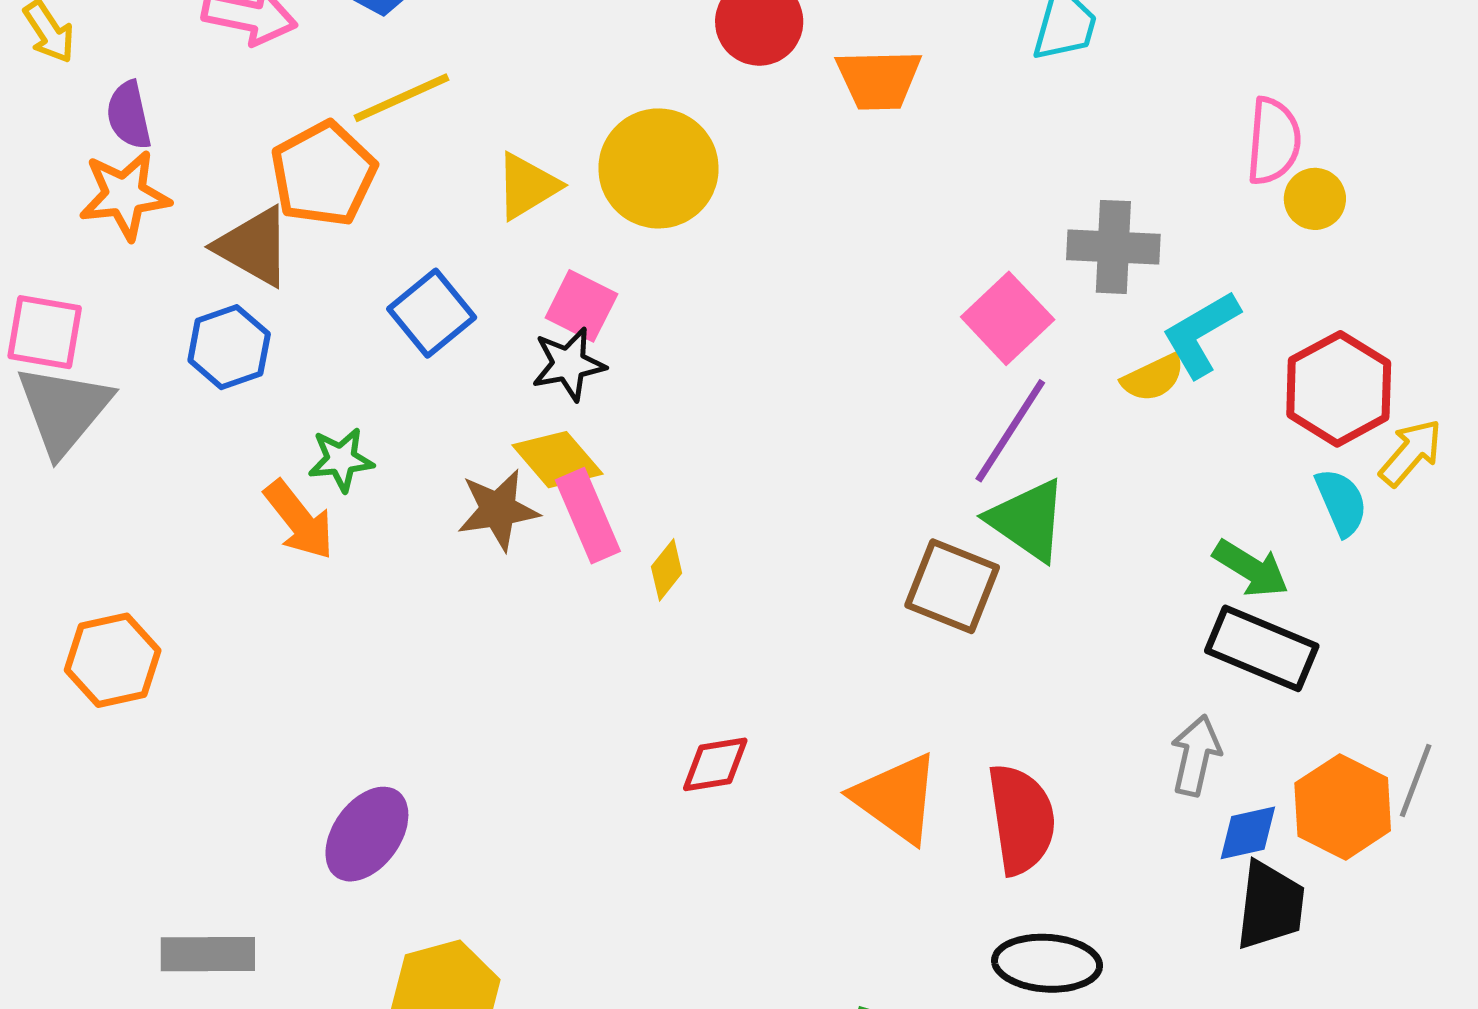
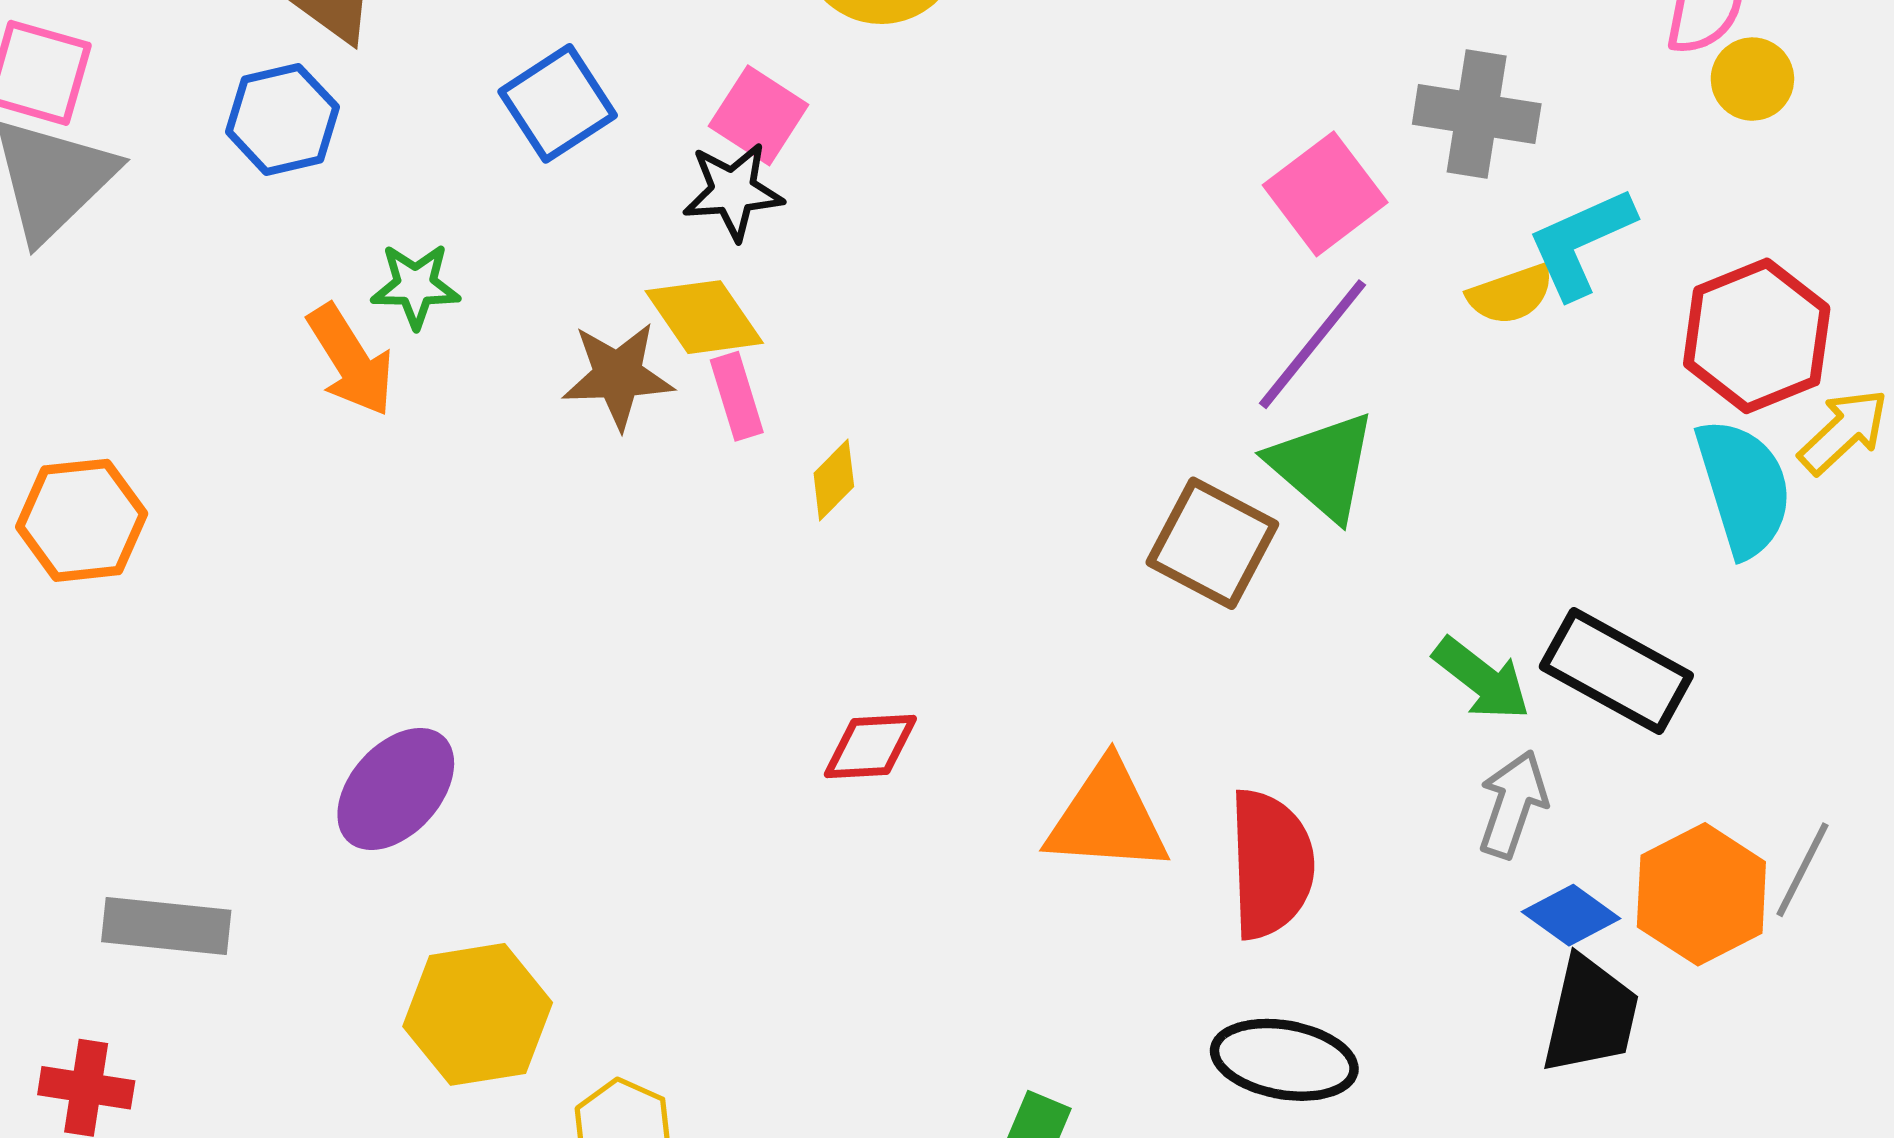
cyan semicircle: (1341, 502) -> (1744, 488), size x1.5
pink rectangle: (588, 516) -> (737, 396), size x0.7
green arrow: (1251, 569) -> (1482, 679), moved
orange triangle: (896, 798) -> (1107, 818), turned -38
blue diamond: (1248, 833) -> (1571, 915), turned 42

